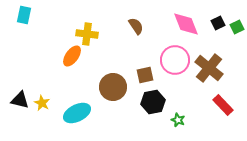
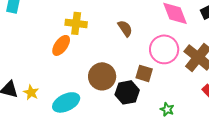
brown semicircle: (136, 26) -> (125, 28), moved
brown square: (145, 75) -> (144, 73), moved, turned 30
black hexagon: (153, 102) -> (127, 92), moved

